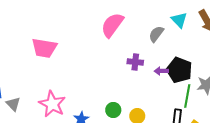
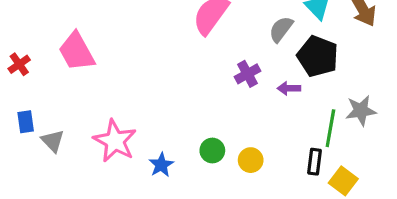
pink trapezoid: (44, 48) -> (77, 52), moved, turned 52
purple cross: (135, 62) -> (247, 74), turned -35
black pentagon: (179, 70) -> (318, 56), moved

